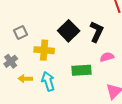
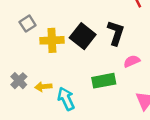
gray square: (21, 33) -> (28, 24), moved
yellow cross: (44, 50) -> (52, 40), moved
yellow arrow: (25, 79) -> (43, 87), moved

